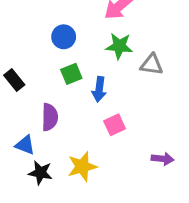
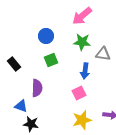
blue arrow: (99, 89) -> (85, 71), moved
yellow star: (82, 167) -> (82, 120), moved

